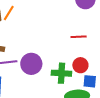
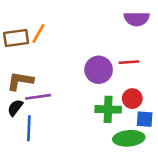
purple circle: (31, 64) -> (99, 70), moved

